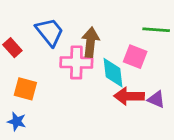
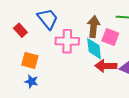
brown arrow: (90, 42) -> (94, 27), moved
blue star: (17, 121) -> (31, 81), moved

